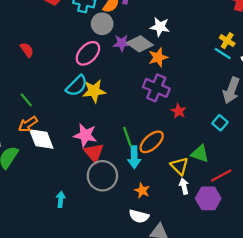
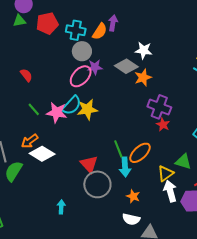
gray circle: (102, 24) -> (82, 51), moved
purple star: (122, 43) -> (95, 67), moved
purple cross: (156, 88) -> (159, 107), moved
green line: (26, 100) -> (34, 109), moved
pink star: (85, 135) -> (57, 112), moved
white diamond: (41, 139) -> (42, 154), turned -35
yellow triangle: (179, 166) -> (166, 173), turned 42
white arrow: (184, 186) -> (170, 191), size x1.5

